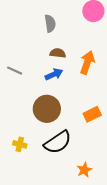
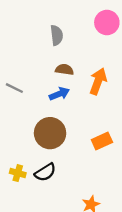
black semicircle: (58, 142) -> (45, 172), moved, size x0.7

